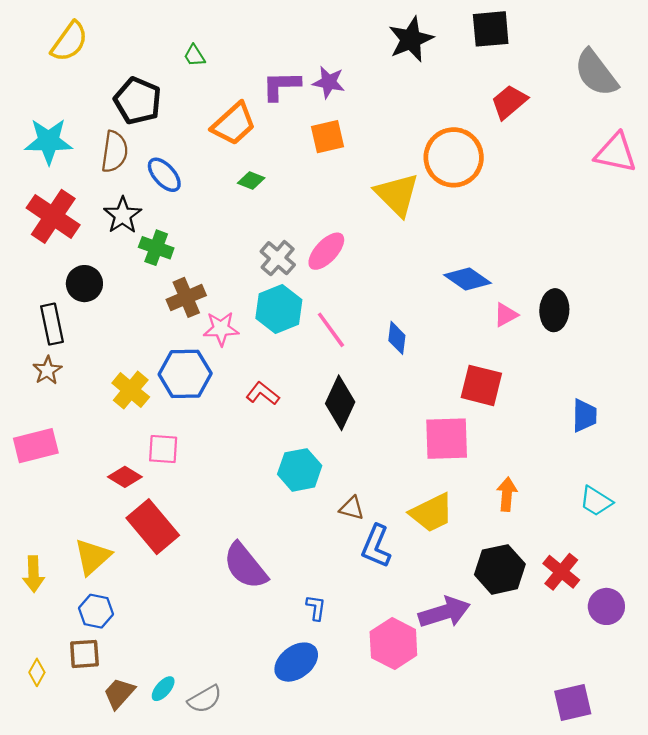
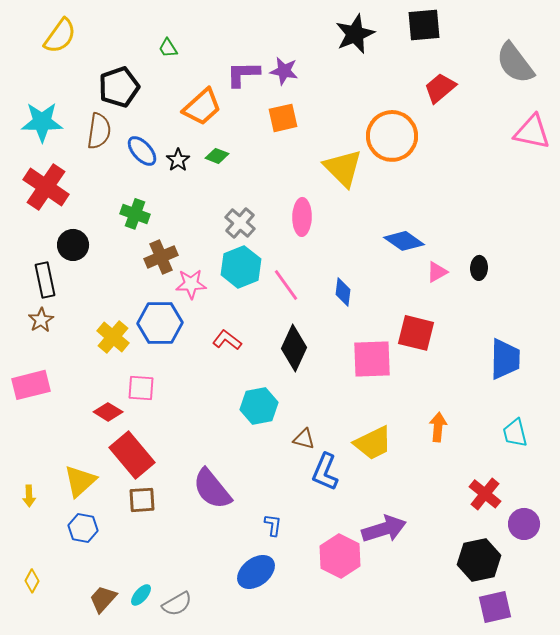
black pentagon: (138, 101) -> (119, 87), turned 30
black star: (123, 215) -> (178, 160), moved, size x0.7
pink ellipse: (326, 251) -> (302, 217), moved, turned -42
black ellipse: (554, 310) -> (479, 268), size x0.7
blue trapezoid: (584, 416) -> (505, 359), size x1.4
pink square: (447, 439) -> (372, 359), moved
cyan trapezoid: (596, 501) -> (515, 433), turned 44
black hexagon: (500, 569) -> (479, 560), moved
yellow arrow: (33, 574) -> (29, 496), size x0.7
brown square: (84, 654) -> (142, 500), moved

